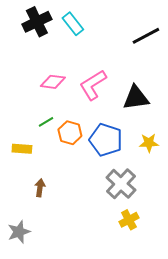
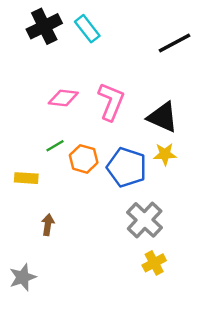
pink L-shape: (93, 85) -> (111, 102), turned 144
black triangle: (136, 98) -> (163, 117), turned 32
yellow star: (149, 143) -> (165, 154), moved

